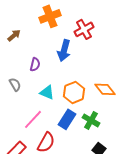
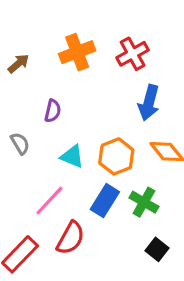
orange cross: (50, 16) -> (77, 52), moved
blue arrow: (64, 50) -> (149, 103), moved

